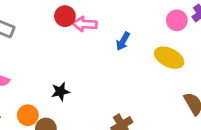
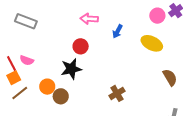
red circle: (65, 16) -> (81, 46), moved
black star: (60, 92) -> (71, 69), size x1.5

